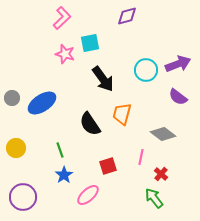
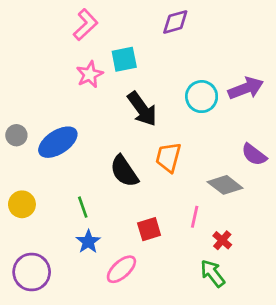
pink star: (65, 54) -> (90, 74), turned 30
purple semicircle: (178, 97) -> (254, 155), moved

